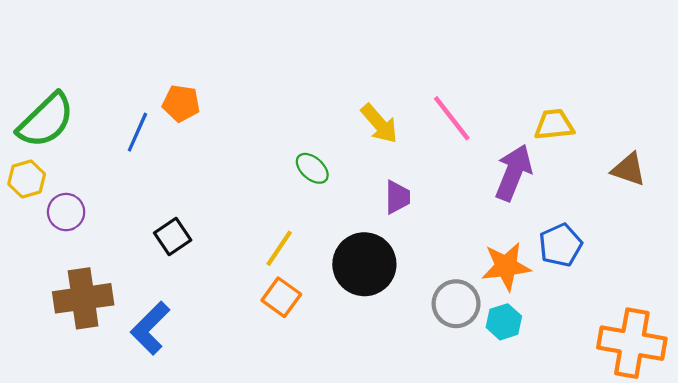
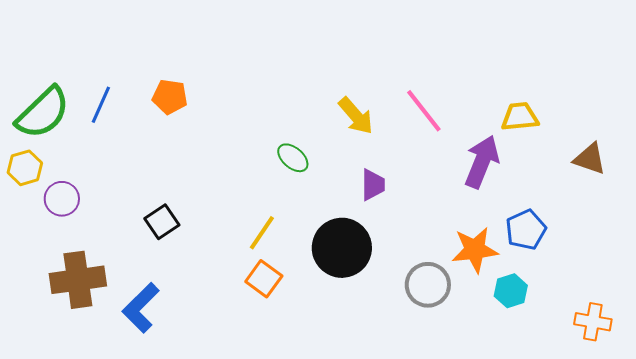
blue line: (137, 132) -> (101, 105), moved
cyan hexagon: (504, 322) -> (511, 291), moved
orange cross: (632, 343) -> (593, 322), size x0.6

